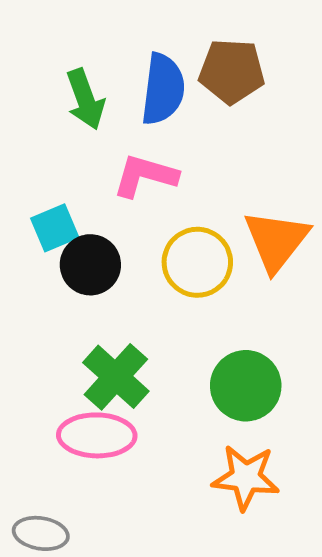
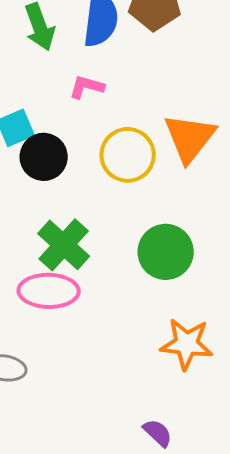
pink L-shape: (145, 176) -> (87, 87), size x0.7
orange star: (246, 477) -> (187, 344), moved

